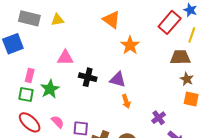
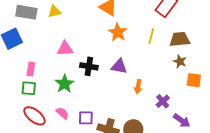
yellow line: (192, 35) -> (151, 36), moved
orange star: (130, 45) -> (118, 32), moved
brown star: (187, 79) -> (180, 61), moved
green star: (50, 89) -> (65, 84), moved
orange arrow: (126, 101) -> (138, 87), moved, turned 32

